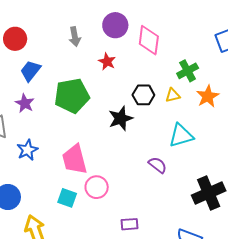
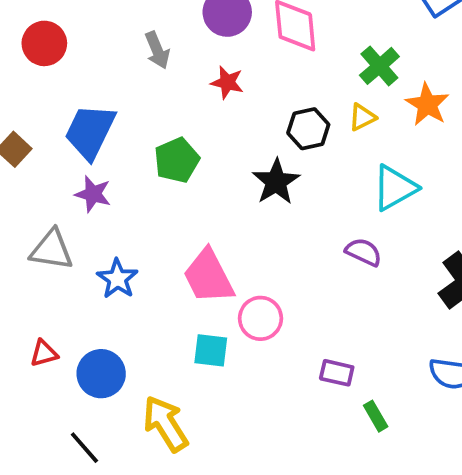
red circle: (15, 39) -> (44, 43), moved
blue trapezoid: (30, 71) -> (90, 132), size x1.4
green pentagon: (72, 96) -> (177, 160), size x0.7
purple rectangle: (130, 224) -> (337, 373), turned 30

